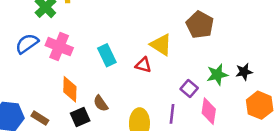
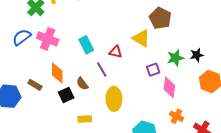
yellow triangle: (161, 45) -> (141, 38), moved
purple square: (189, 89) -> (153, 70), turned 32
purple line: (172, 114) -> (102, 69), moved, turned -35
brown rectangle: (40, 118) -> (35, 85), moved

